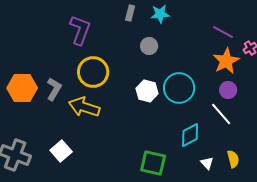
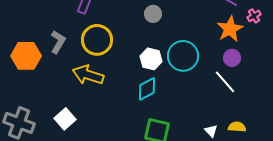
gray L-shape: (54, 89) -> (58, 42), moved
cyan diamond: (190, 135) -> (147, 89), moved
yellow semicircle: (233, 159) -> (237, 127), turned -72

